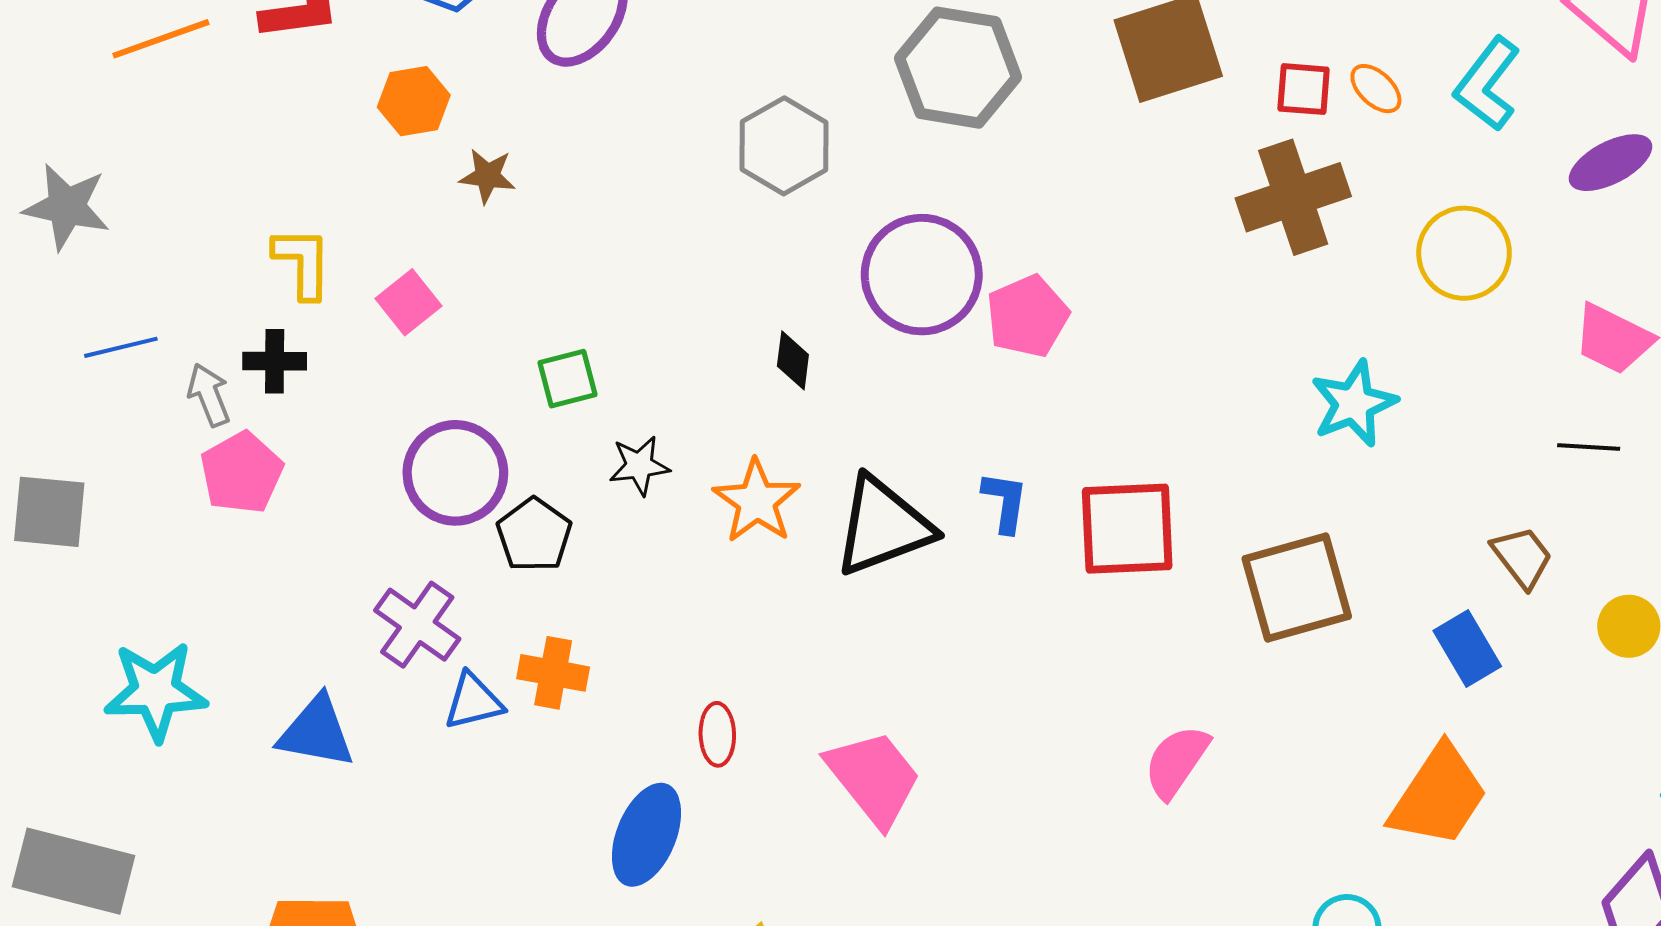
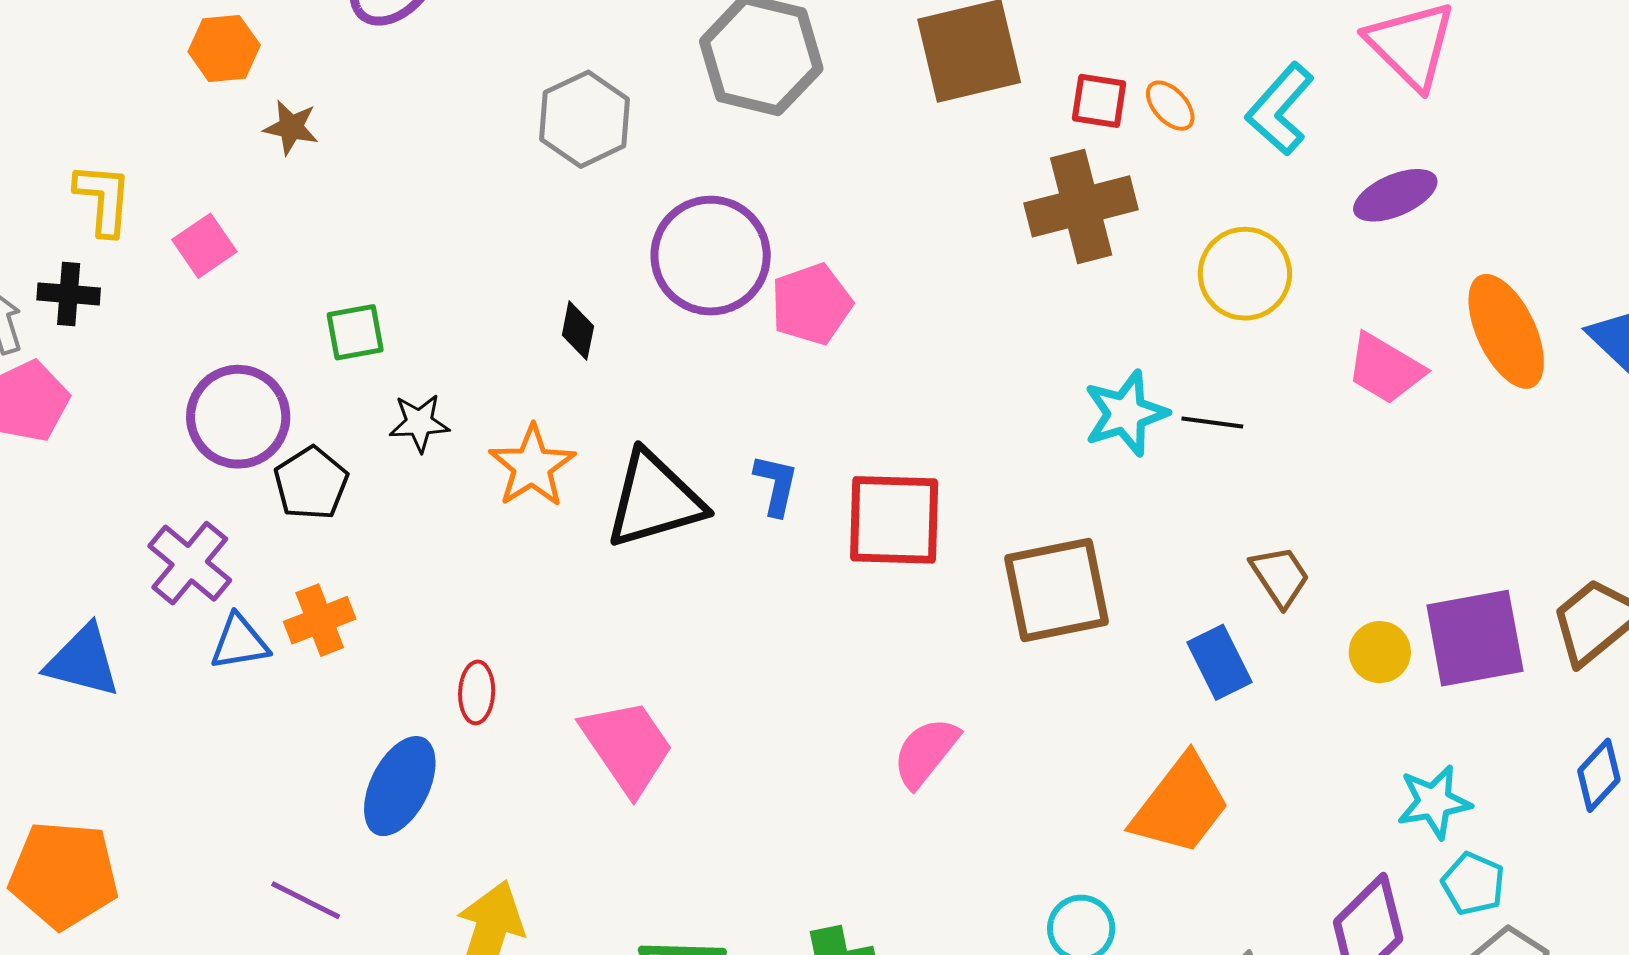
black line: (1589, 447) -> (1212, 422), moved
orange cross: (553, 673) -> (320, 620), turned -36

